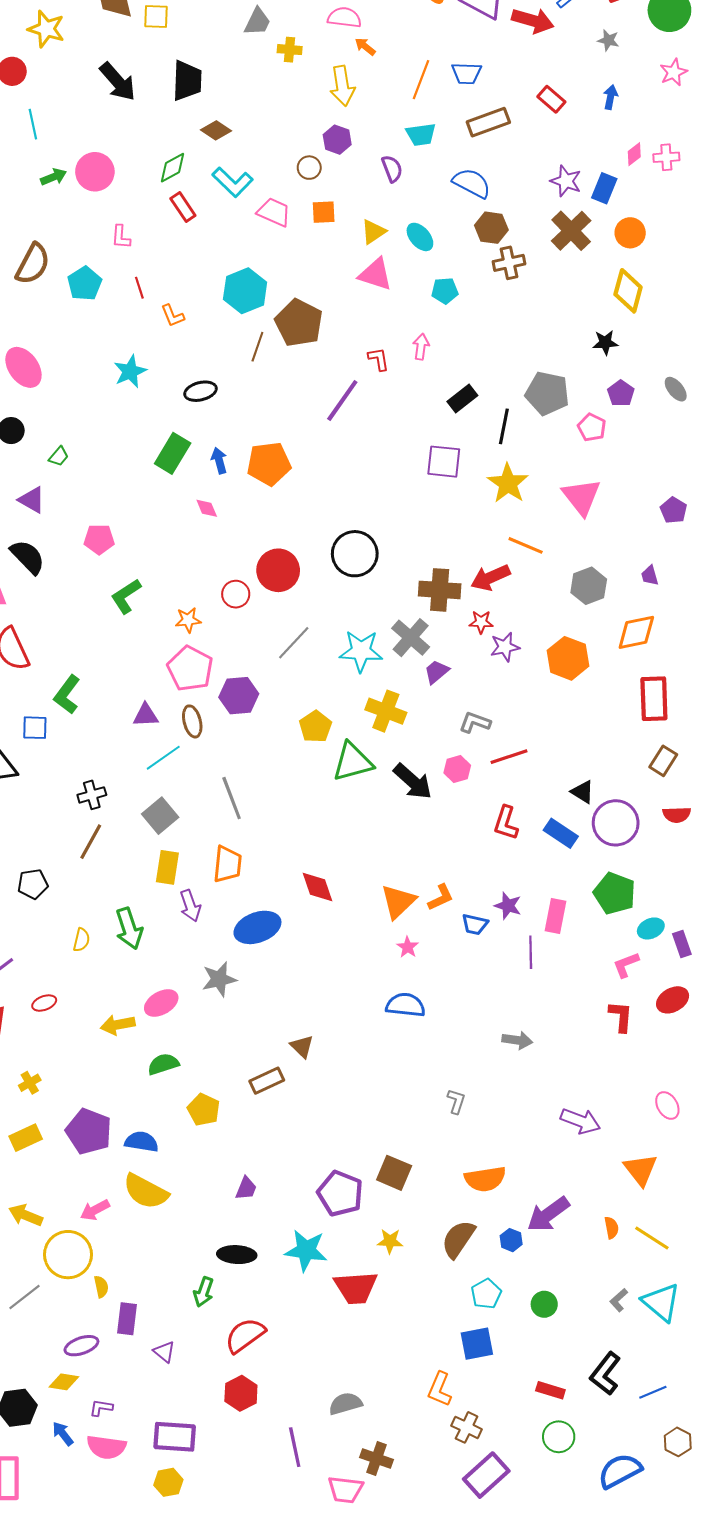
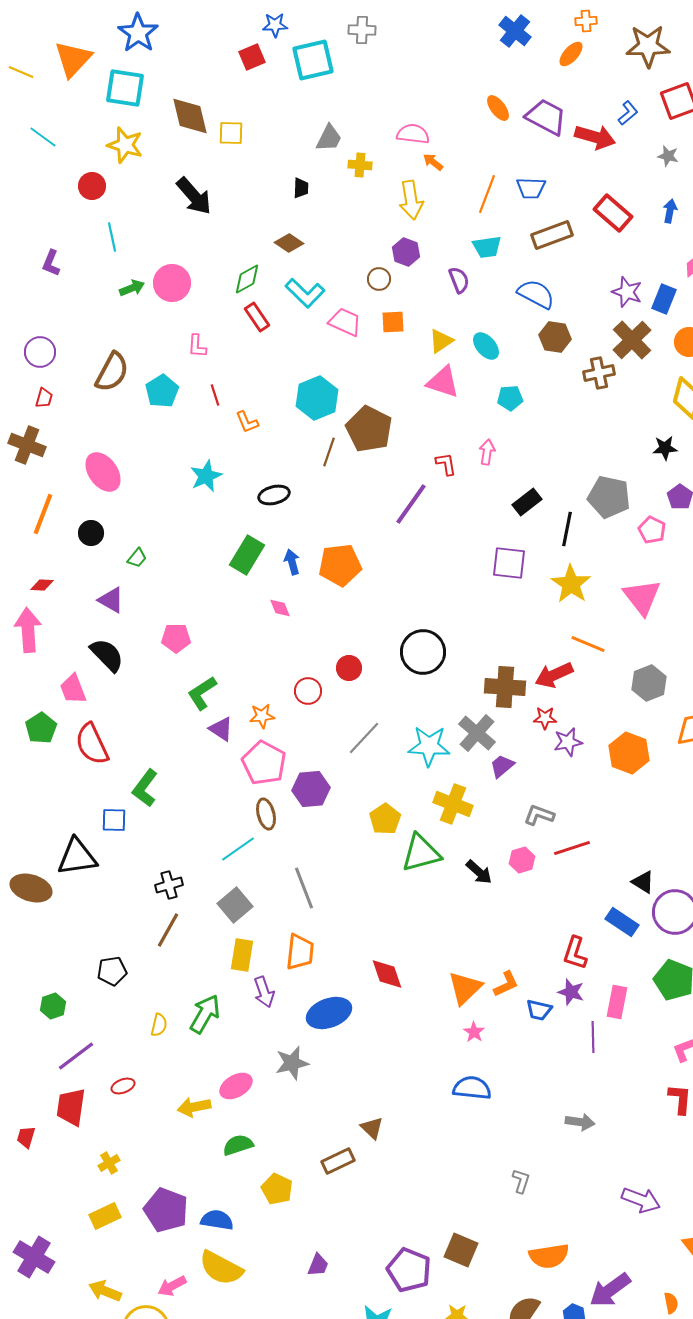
black trapezoid: (187, 81) -> (301, 188), moved, size x0.5
red rectangle: (551, 99) -> (613, 213), size x1.4
brown cross: (509, 263) -> (599, 373), moved
red circle: (278, 570) -> (349, 668), size x0.6
purple triangle: (146, 715) -> (221, 729), moved, turned 36
black arrow: (413, 781) -> (479, 872), size x0.7
red L-shape: (506, 823) -> (575, 953), moved
green arrow: (129, 928) -> (205, 1014), turned -132

